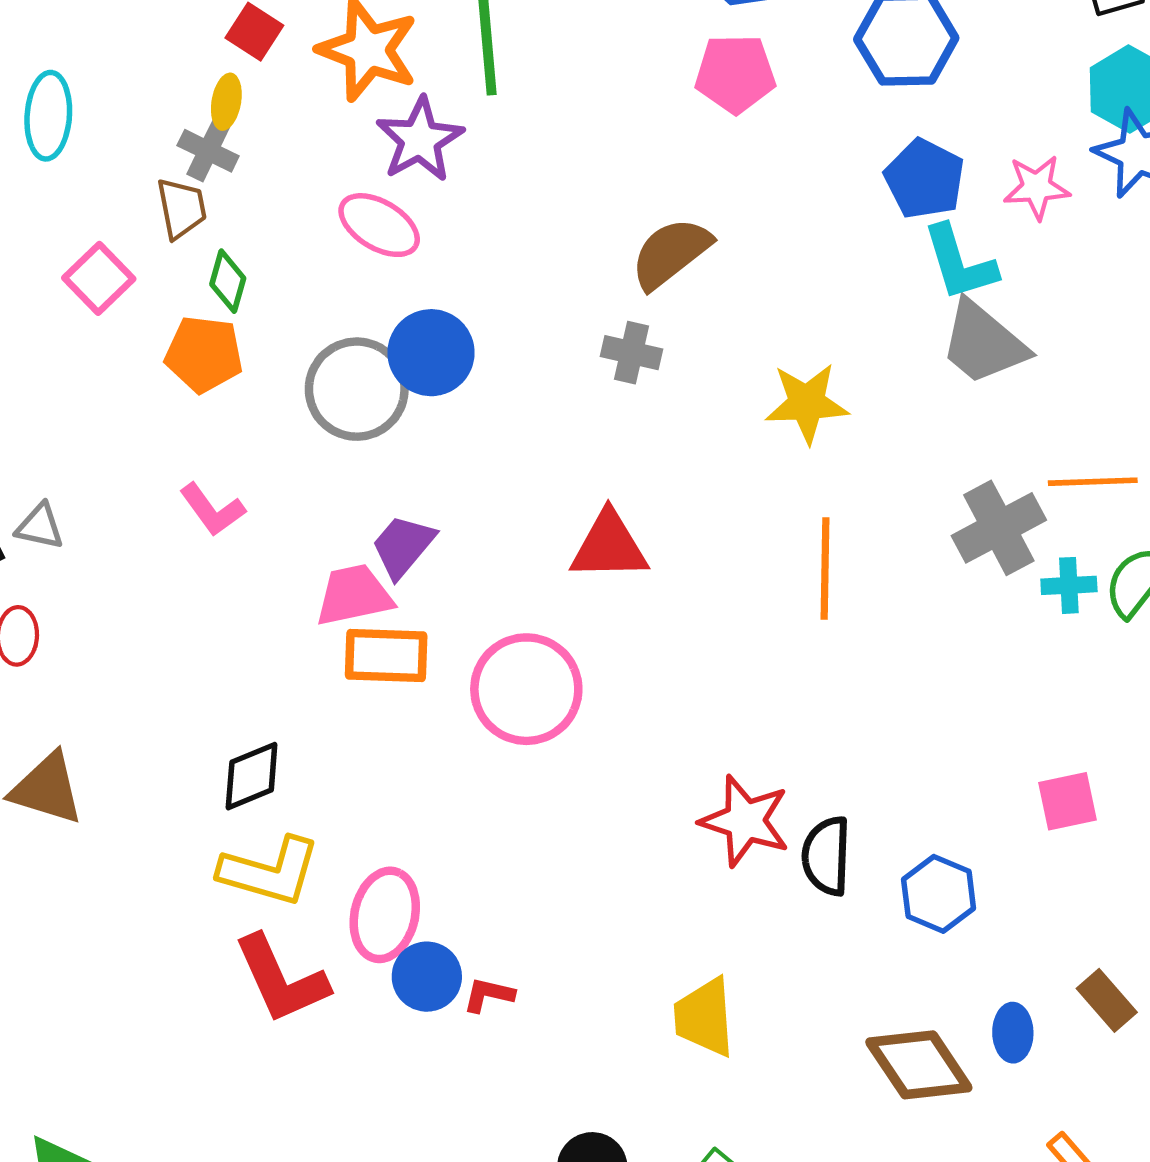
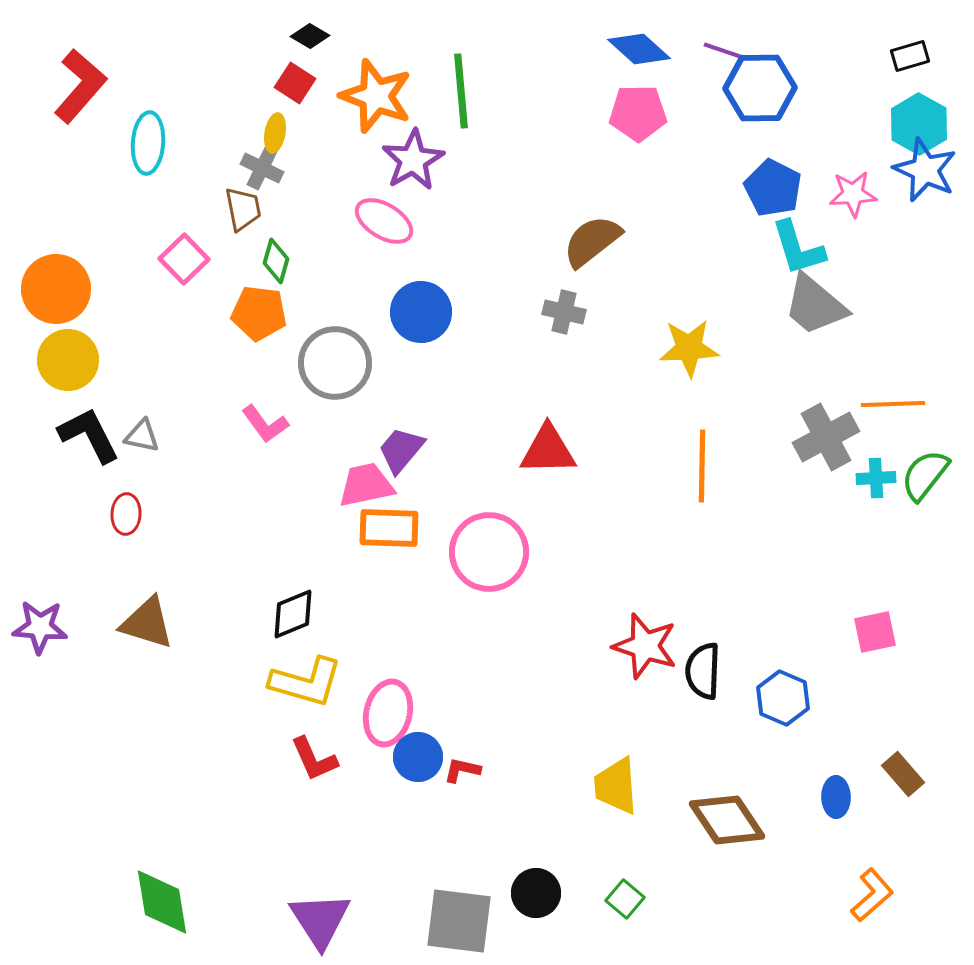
gray circle: (357, 389) -> (335, 363), moved
red L-shape: (281, 979) -> (314, 759), size x0.7
brown diamond: (919, 1065) -> (727, 820), moved

